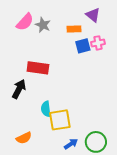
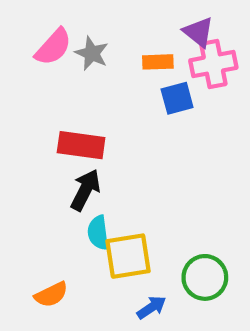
pink cross: (98, 43) -> (213, 64), moved, size x1.5
black arrow: (19, 89) -> (85, 190), moved
green circle: (96, 142) -> (205, 277), moved

